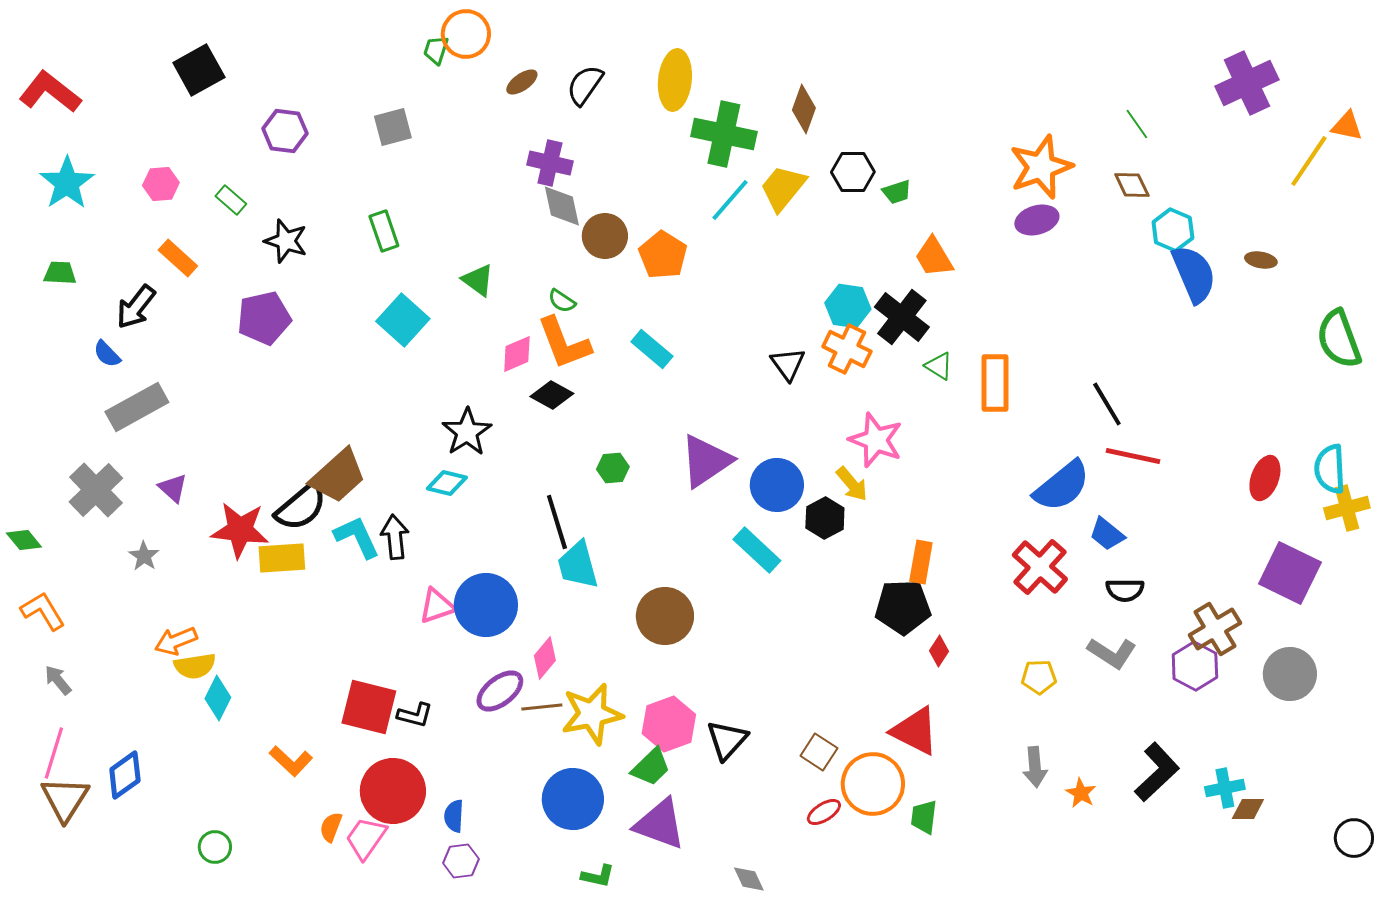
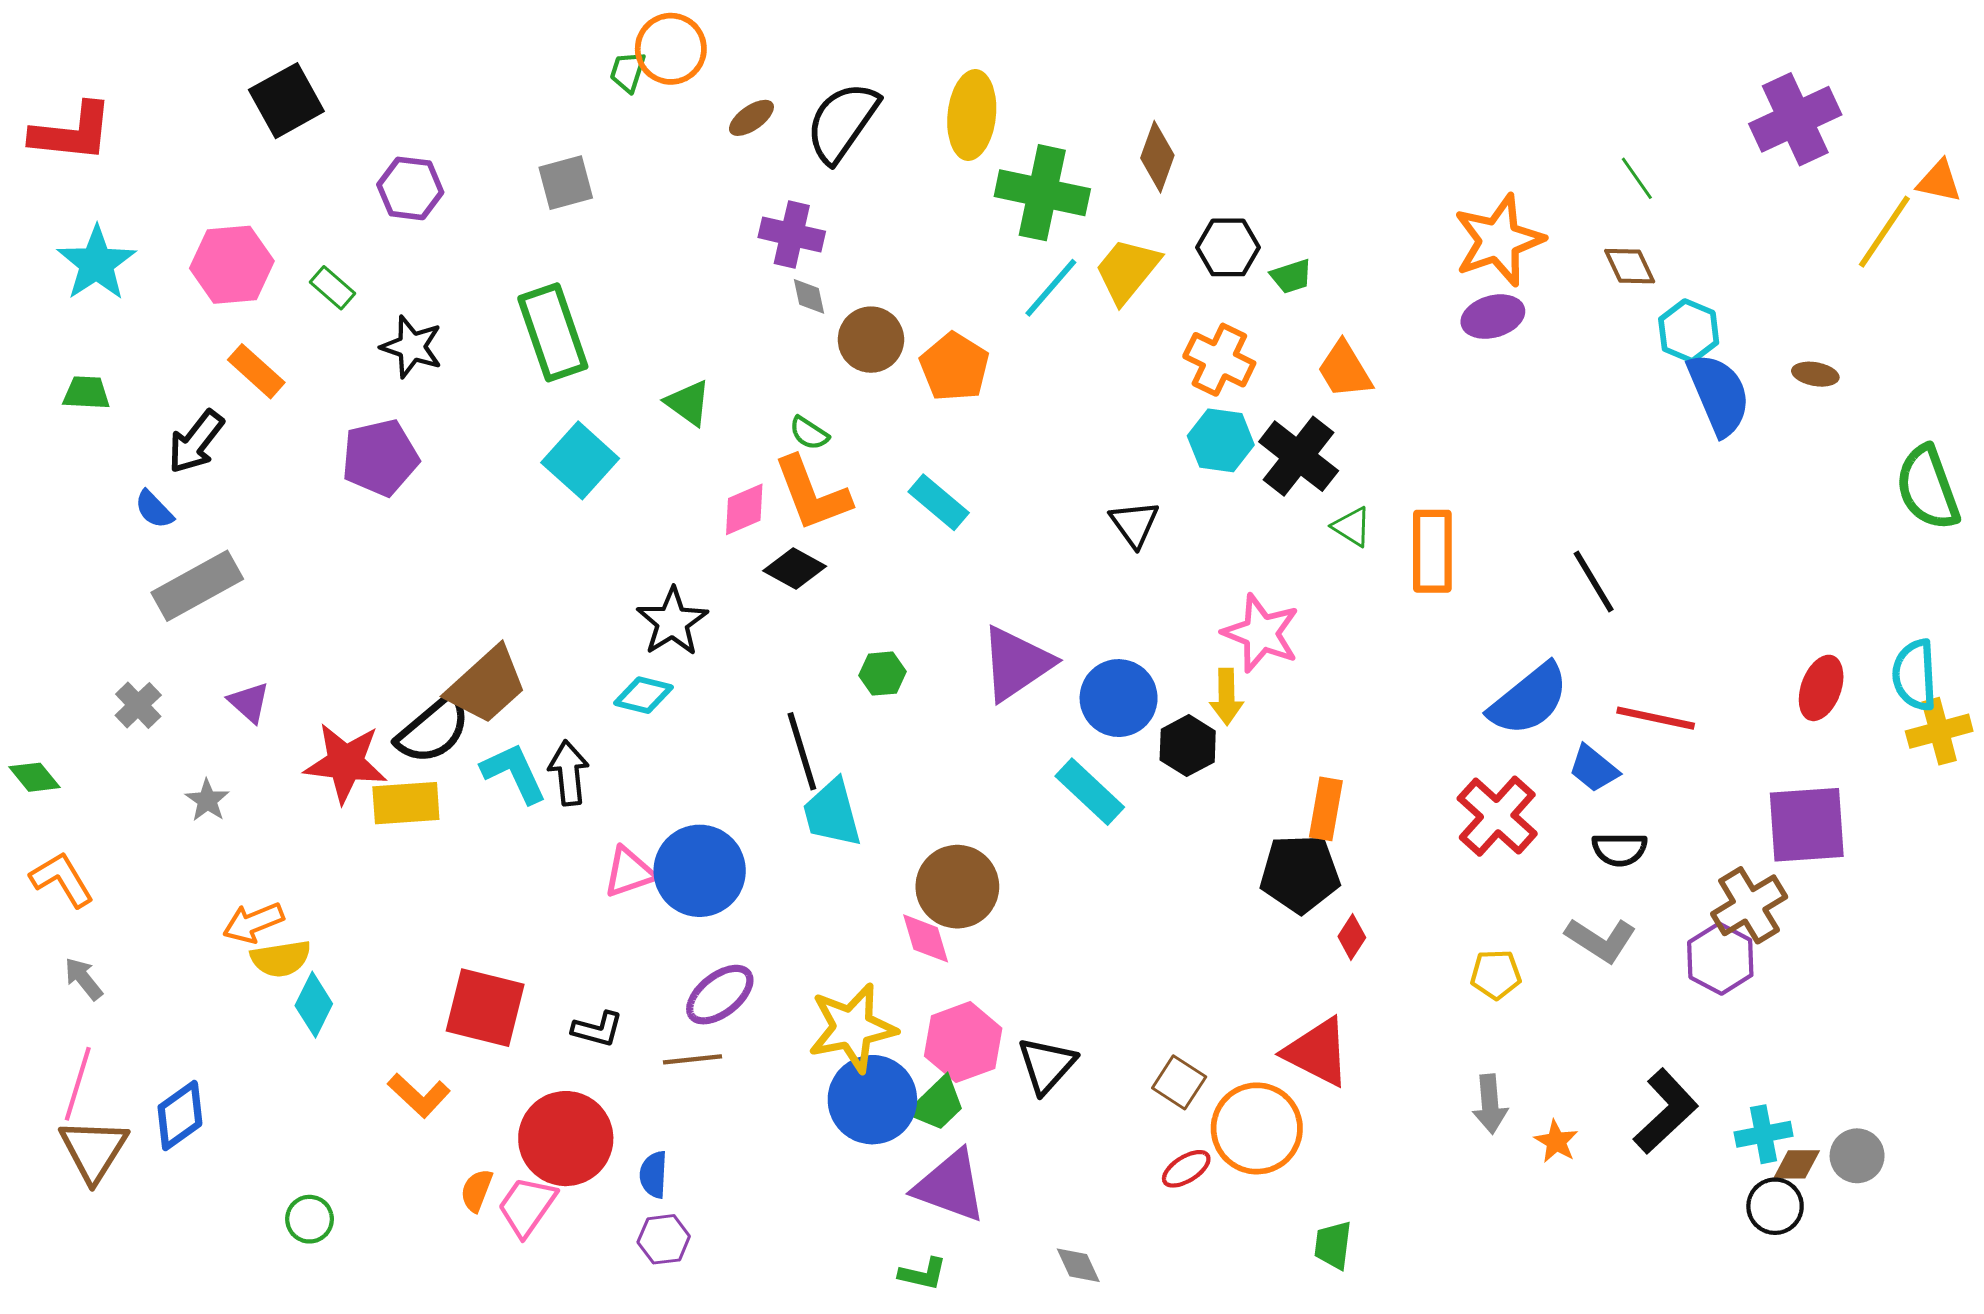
black semicircle: (585, 85) -> (842, 122), size x1.4
red L-shape: (50, 92) -> (72, 132), turned 148
pink hexagon: (161, 184) -> (232, 265), size x1.6
gray diamond: (562, 206) -> (809, 296), size x0.6
green rectangle: (384, 231) -> (553, 332), size x1.6
orange cross: (847, 349) -> (1219, 360), moved
red line: (1133, 456) -> (1656, 718), moved
yellow arrow: (852, 484) -> (1227, 697), turned 39
gray cross: (96, 490) -> (138, 705), size x0.6
purple square: (1290, 573) -> (1807, 825), moved, turned -30
pink diamond: (545, 658) -> (926, 938), moved, turned -57
gray circle: (1290, 674) -> (1857, 1156), moved, size x0.7
red square: (369, 707) -> (485, 1008), moved
brown line: (542, 707) -> (692, 1059), moved
blue circle: (573, 799) -> (872, 1100), moved
green trapezoid: (924, 817) -> (1333, 1245), moved
black circle: (1354, 838) -> (1775, 1206), moved
green L-shape: (598, 876) -> (923, 1274), moved

